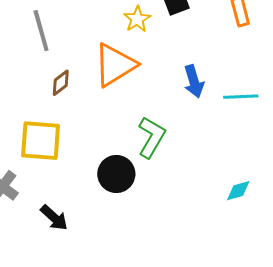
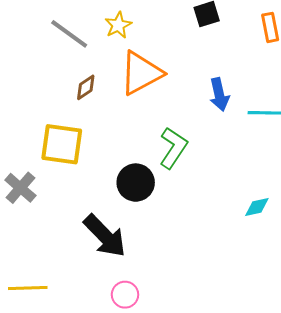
yellow star: (137, 19) -> (118, 25), moved
gray line: (41, 31) -> (69, 34), turned -42
black arrow: (54, 218) -> (105, 236), moved, size x1.6

